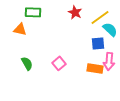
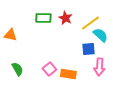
green rectangle: (33, 12) -> (43, 18), moved
orange rectangle: (95, 68) -> (68, 74), moved

